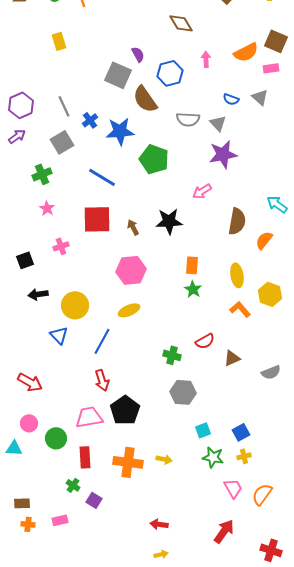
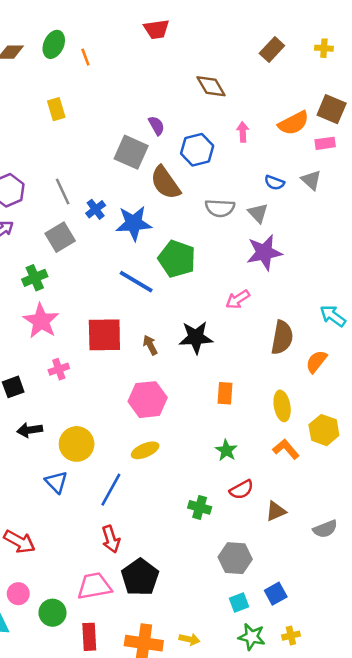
blue line: (102, 177) -> (136, 282), moved
pink star: (47, 208) -> (41, 321), size x1.8
green star: (193, 289) -> (226, 450), moved
gray hexagon: (183, 392) -> (235, 558), moved
blue square: (241, 432) -> (276, 594), moved

